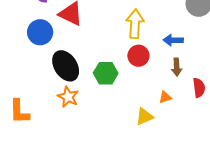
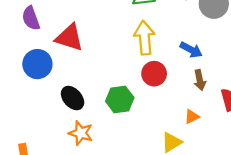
blue arrow: (173, 40) -> (191, 50), turned -144
black ellipse: (66, 66) -> (73, 98), size x0.7

